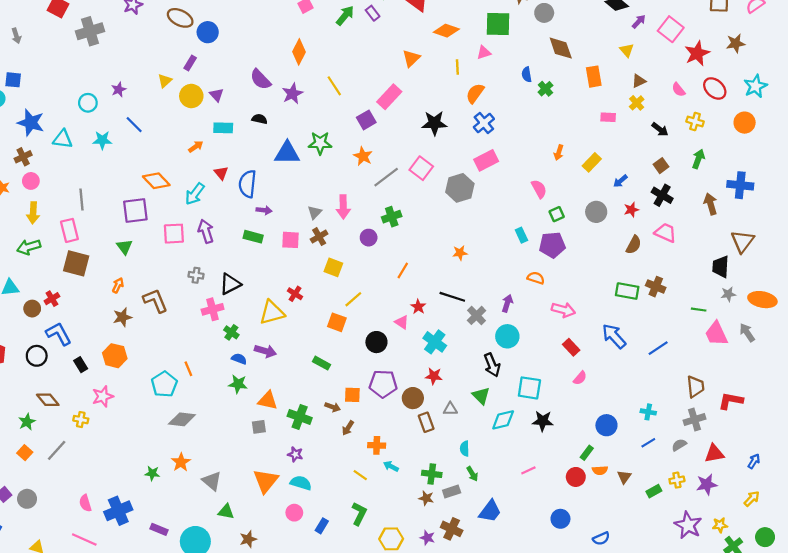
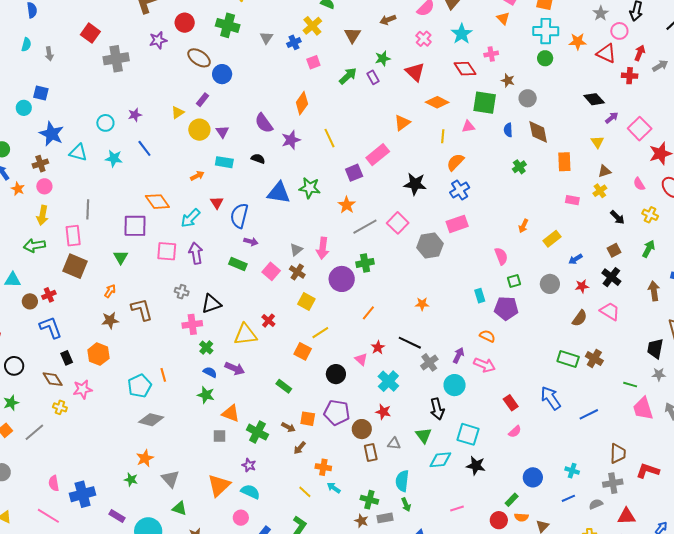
blue semicircle: (527, 75) -> (508, 130), moved
brown cross: (319, 237) -> (297, 272), turned -35
purple circle: (369, 238) -> (342, 279), size x1.6
pink square: (291, 240) -> (271, 271), turned 30
pink arrow: (563, 310) -> (484, 365), moved
black circle: (37, 356) -> (14, 366), moved
brown diamond: (48, 400) -> (53, 379), moved
cyan semicircle: (465, 449) -> (402, 481), size x1.5
green star: (152, 473) -> (131, 480), moved

